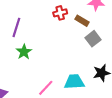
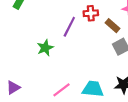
purple line: (16, 27) -> (69, 27), moved

